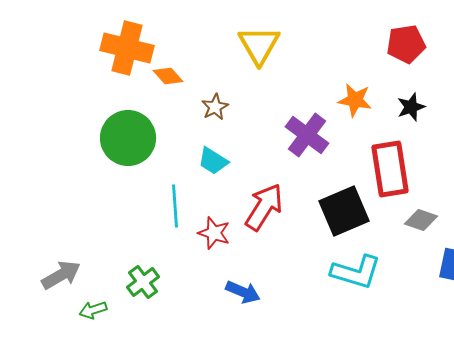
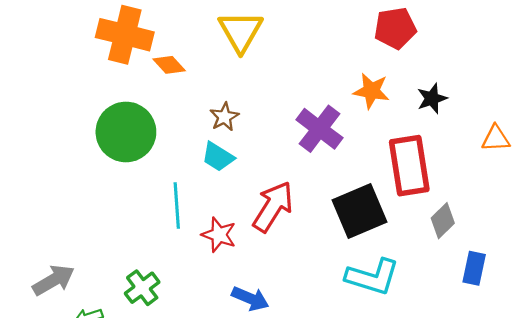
red pentagon: (406, 44) -> (395, 28), moved
yellow triangle: (259, 45) -> (241, 31), moved
brown star: (215, 107) -> (224, 117), moved
gray diamond: (421, 220) -> (443, 221), turned -64

